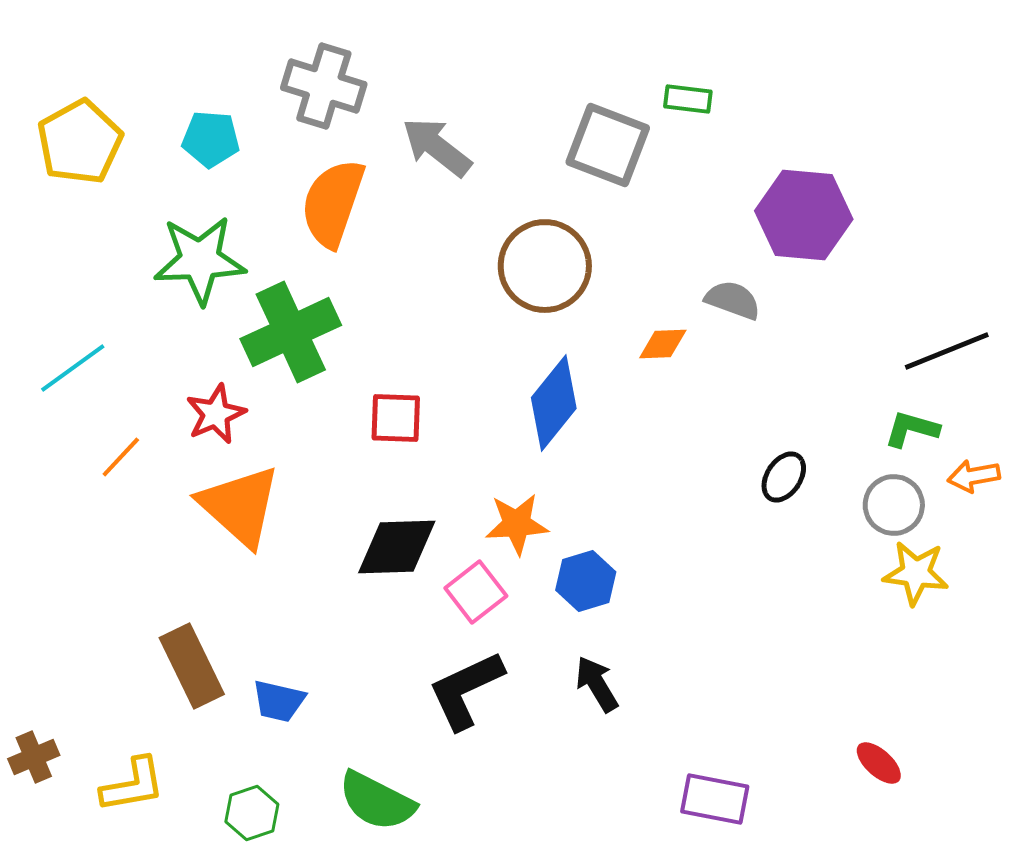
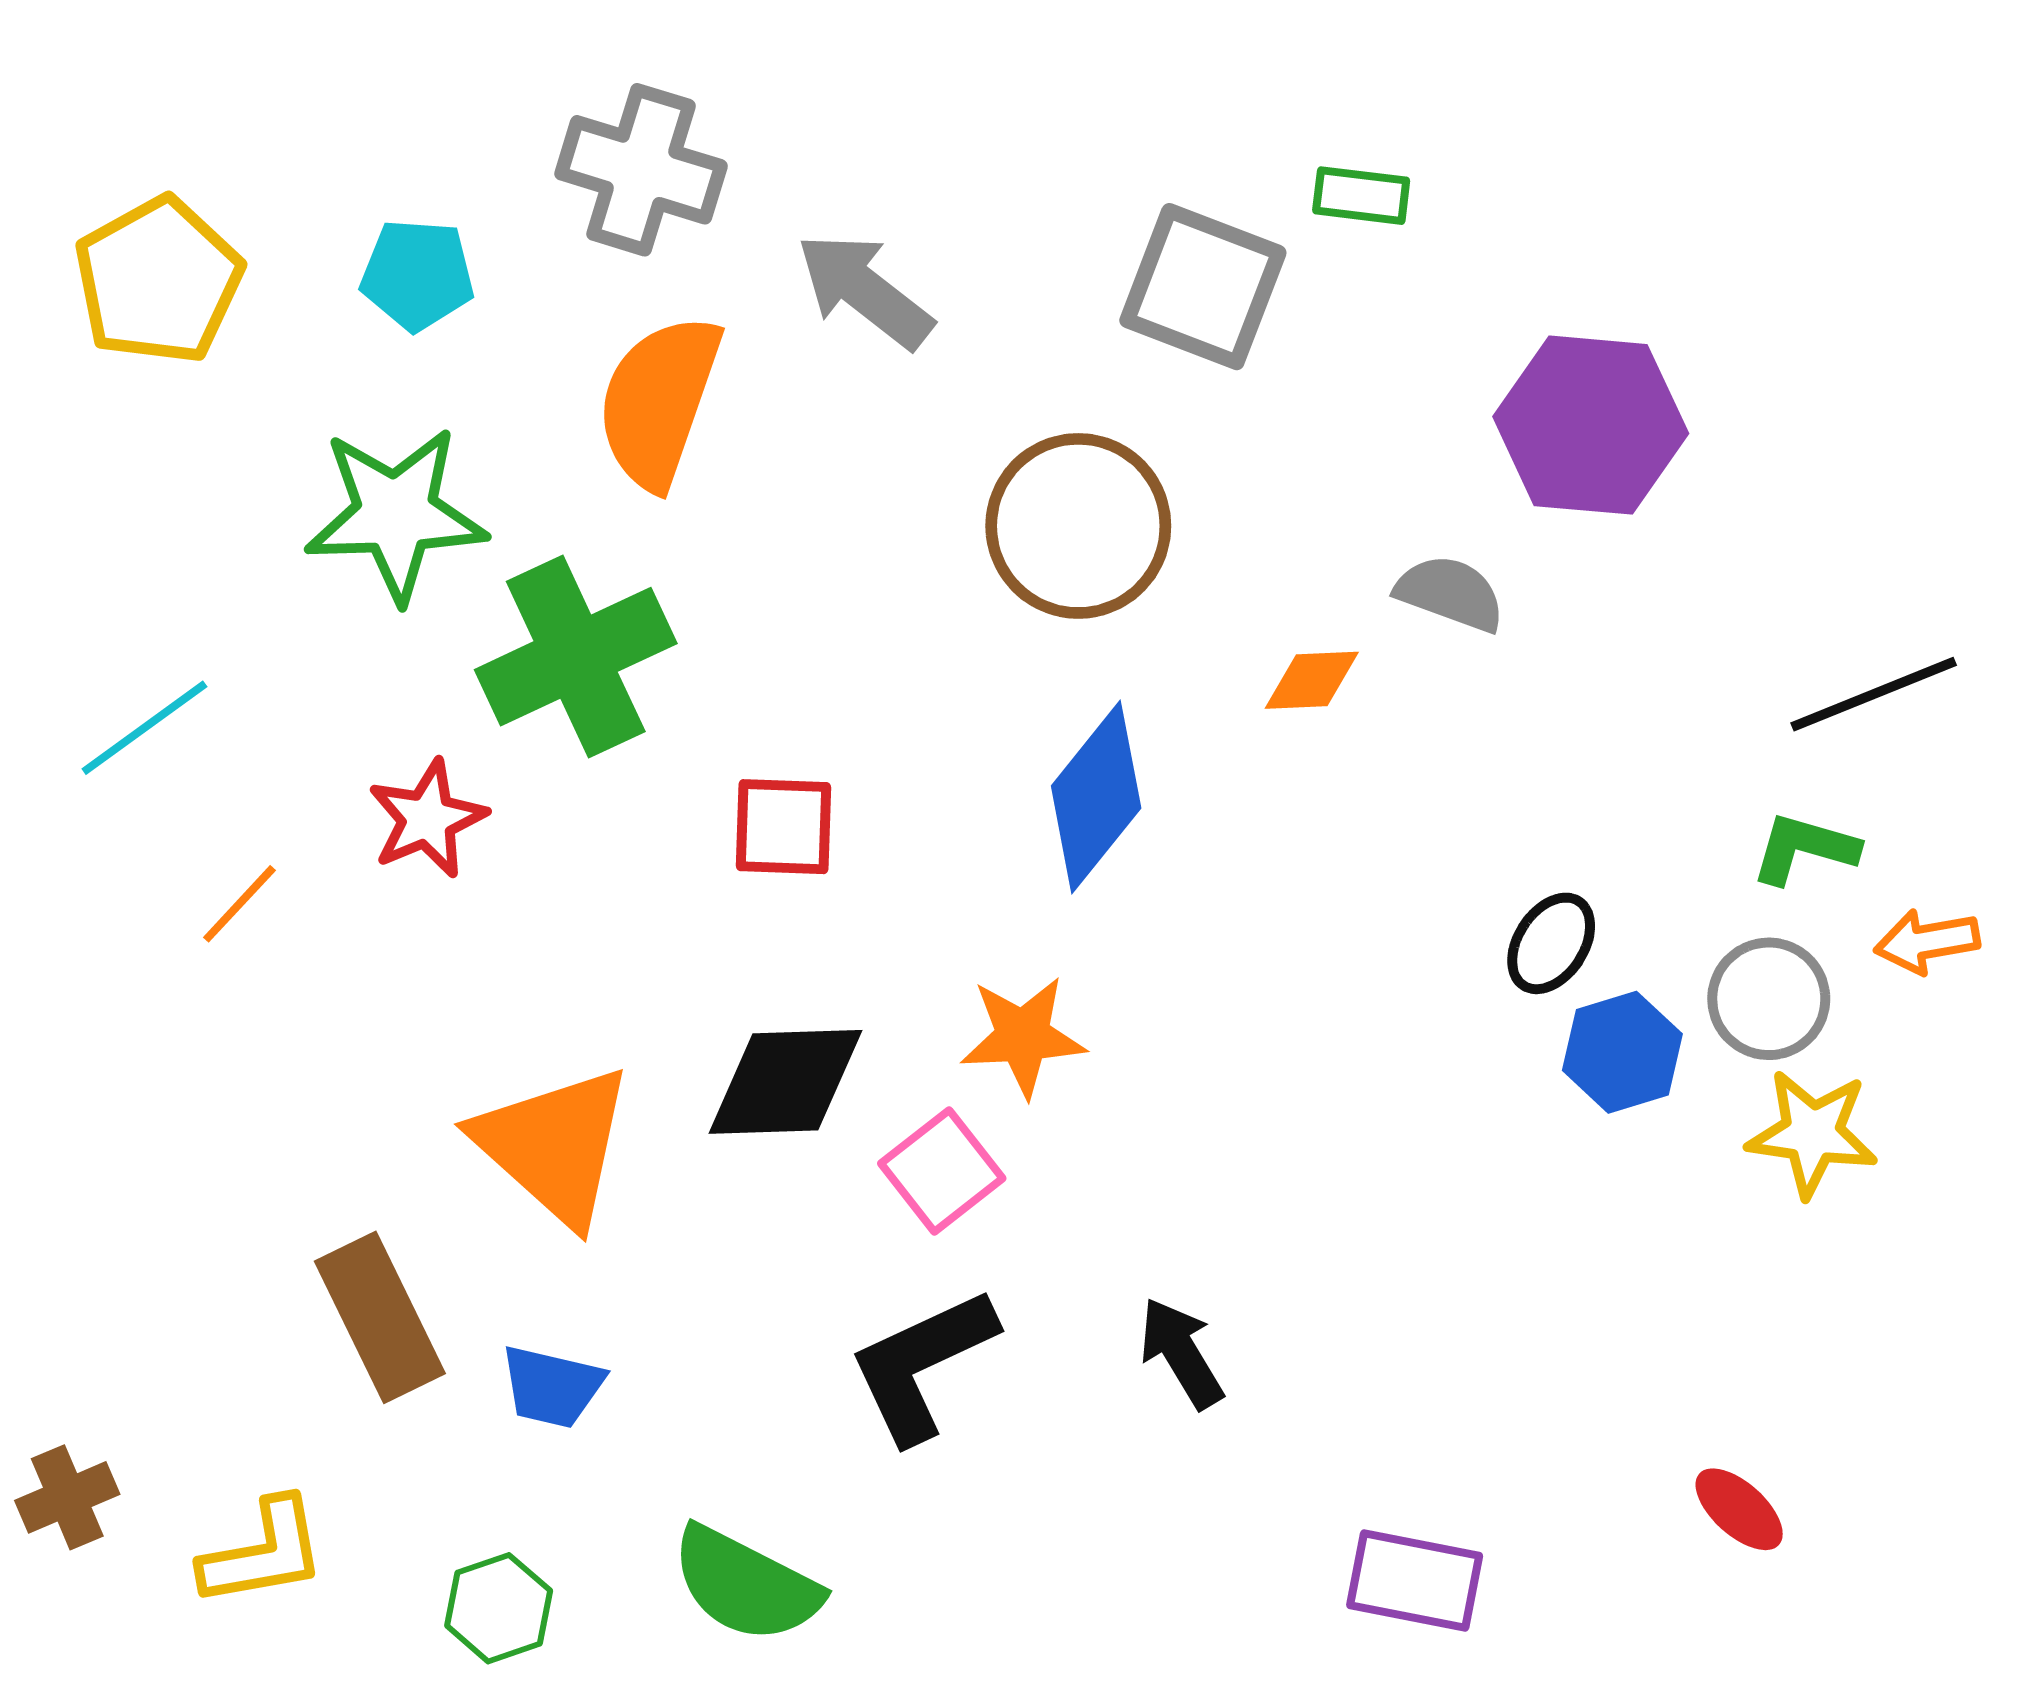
orange triangle: (240, 506) -> (554, 1145), moved
blue hexagon: (586, 581) -> (1622, 1052), moved

